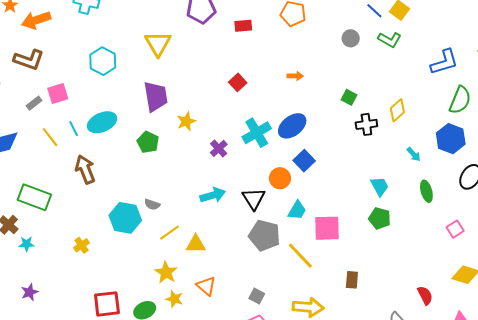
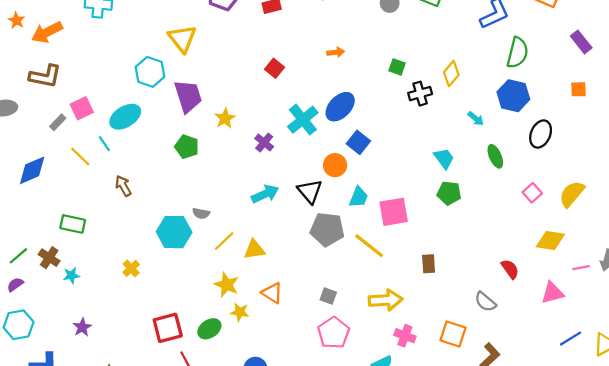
cyan hexagon: (103, 61) -> (150, 72), moved
cyan ellipse: (102, 122) -> (125, 117), moved
brown arrow: (85, 169) -> (123, 186), size x0.7
green rectangle: (34, 197) -> (73, 224), size x0.7

